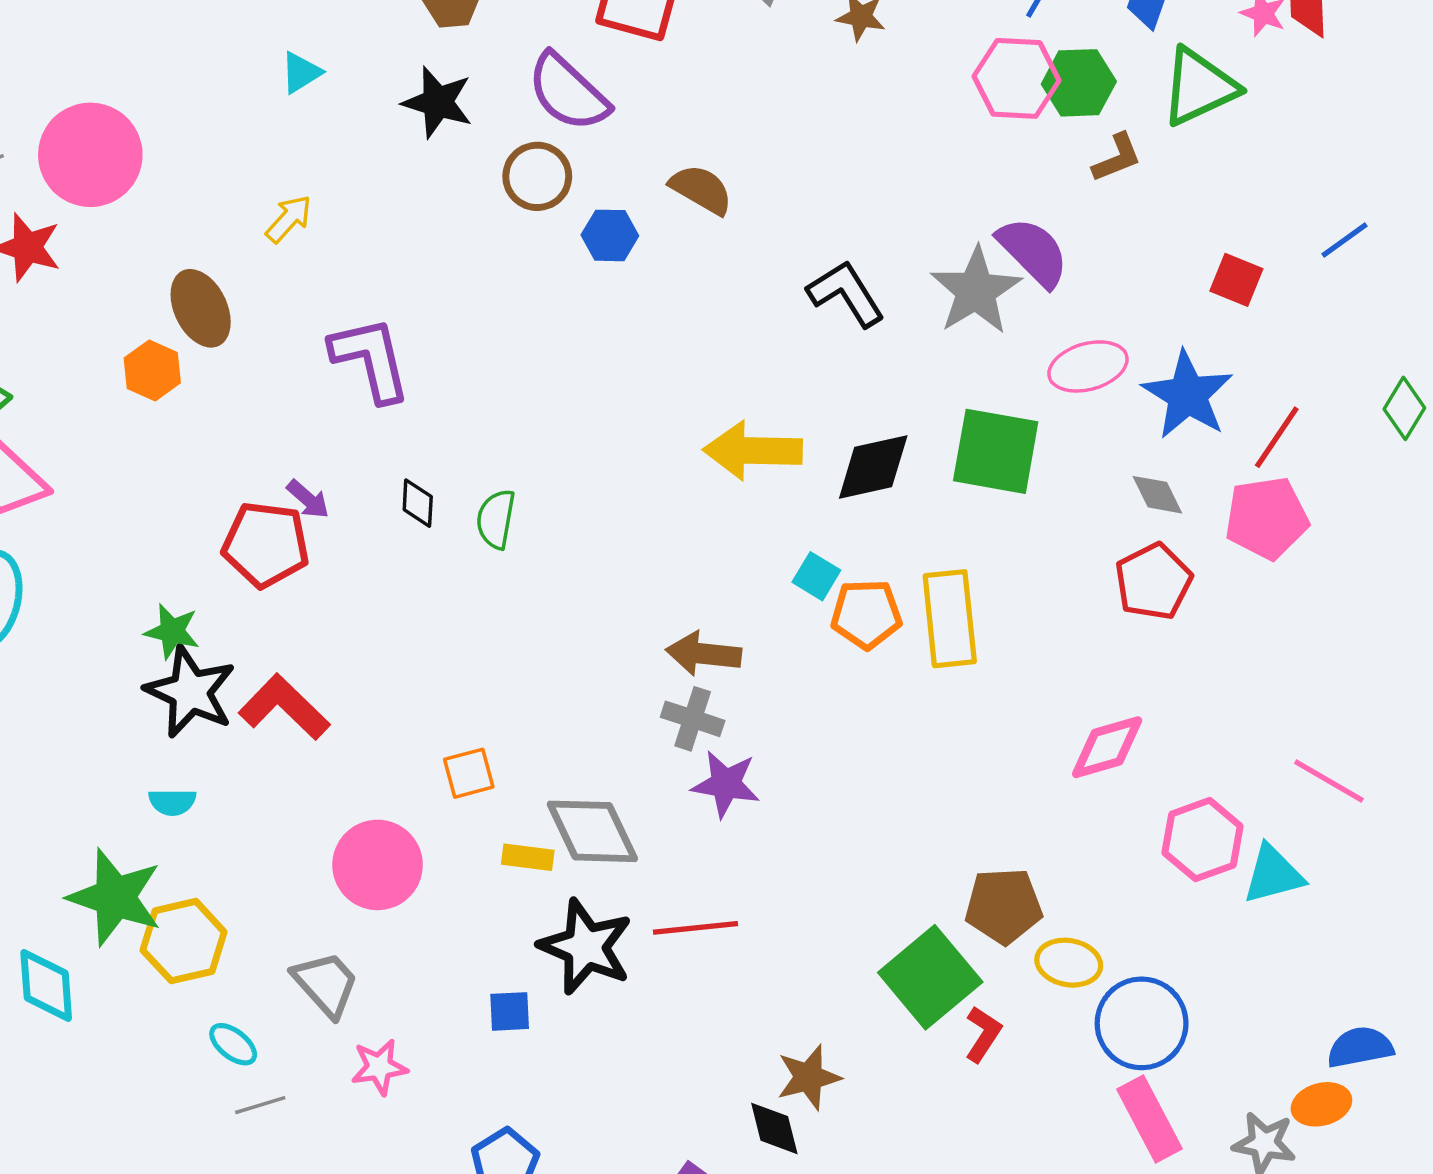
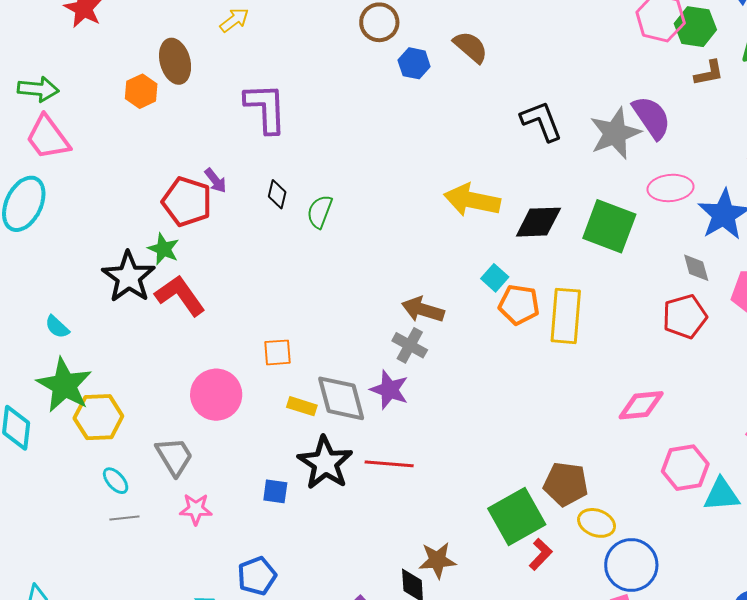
green star: (172, 631) -> (163, 249), moved
purple star: (726, 784) -> (389, 390), moved
cyan semicircle: (172, 802) -> (57, 327), moved, turned 32

